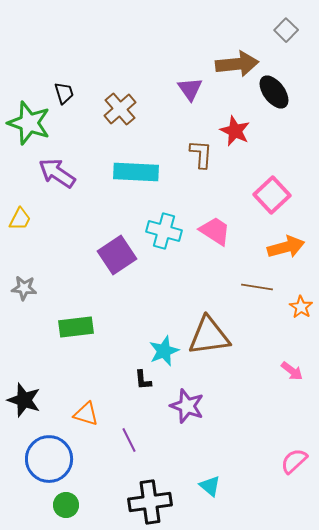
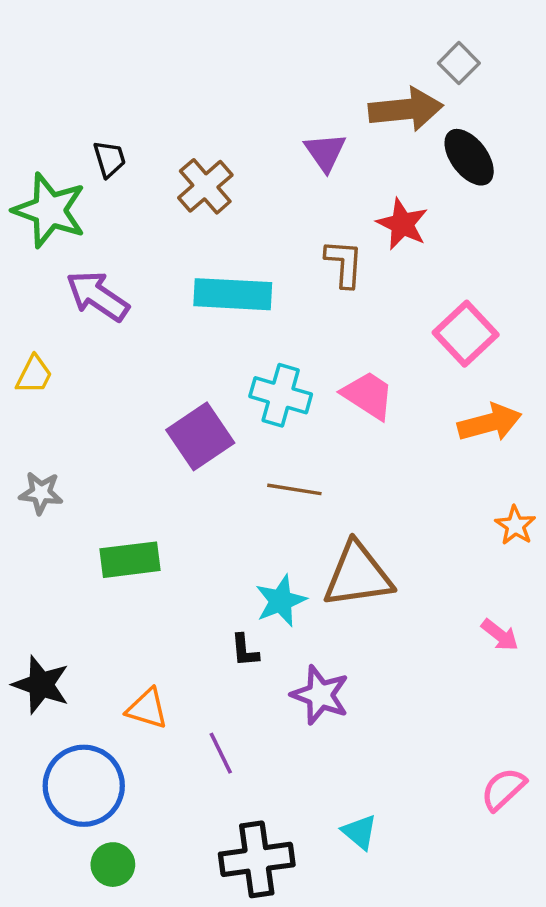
gray square: (286, 30) -> (459, 63), moved
brown line: (257, 287) -> (294, 489), moved

